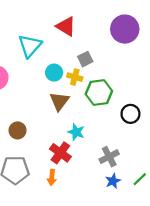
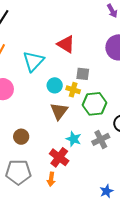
gray square: (85, 59) -> (83, 74), turned 32
gray cross: (109, 157) -> (101, 139), moved
blue star: (113, 181) -> (106, 191), moved

